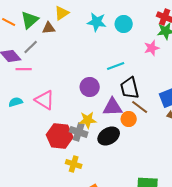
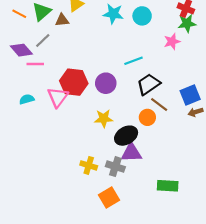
black trapezoid: (130, 88) -> (148, 84), turned 70
pink triangle: (45, 100) -> (58, 97), turned 35
purple triangle: (113, 107) -> (131, 153), moved
gray cross: (79, 132) -> (115, 167), moved
red hexagon: (60, 136) -> (74, 82), moved

